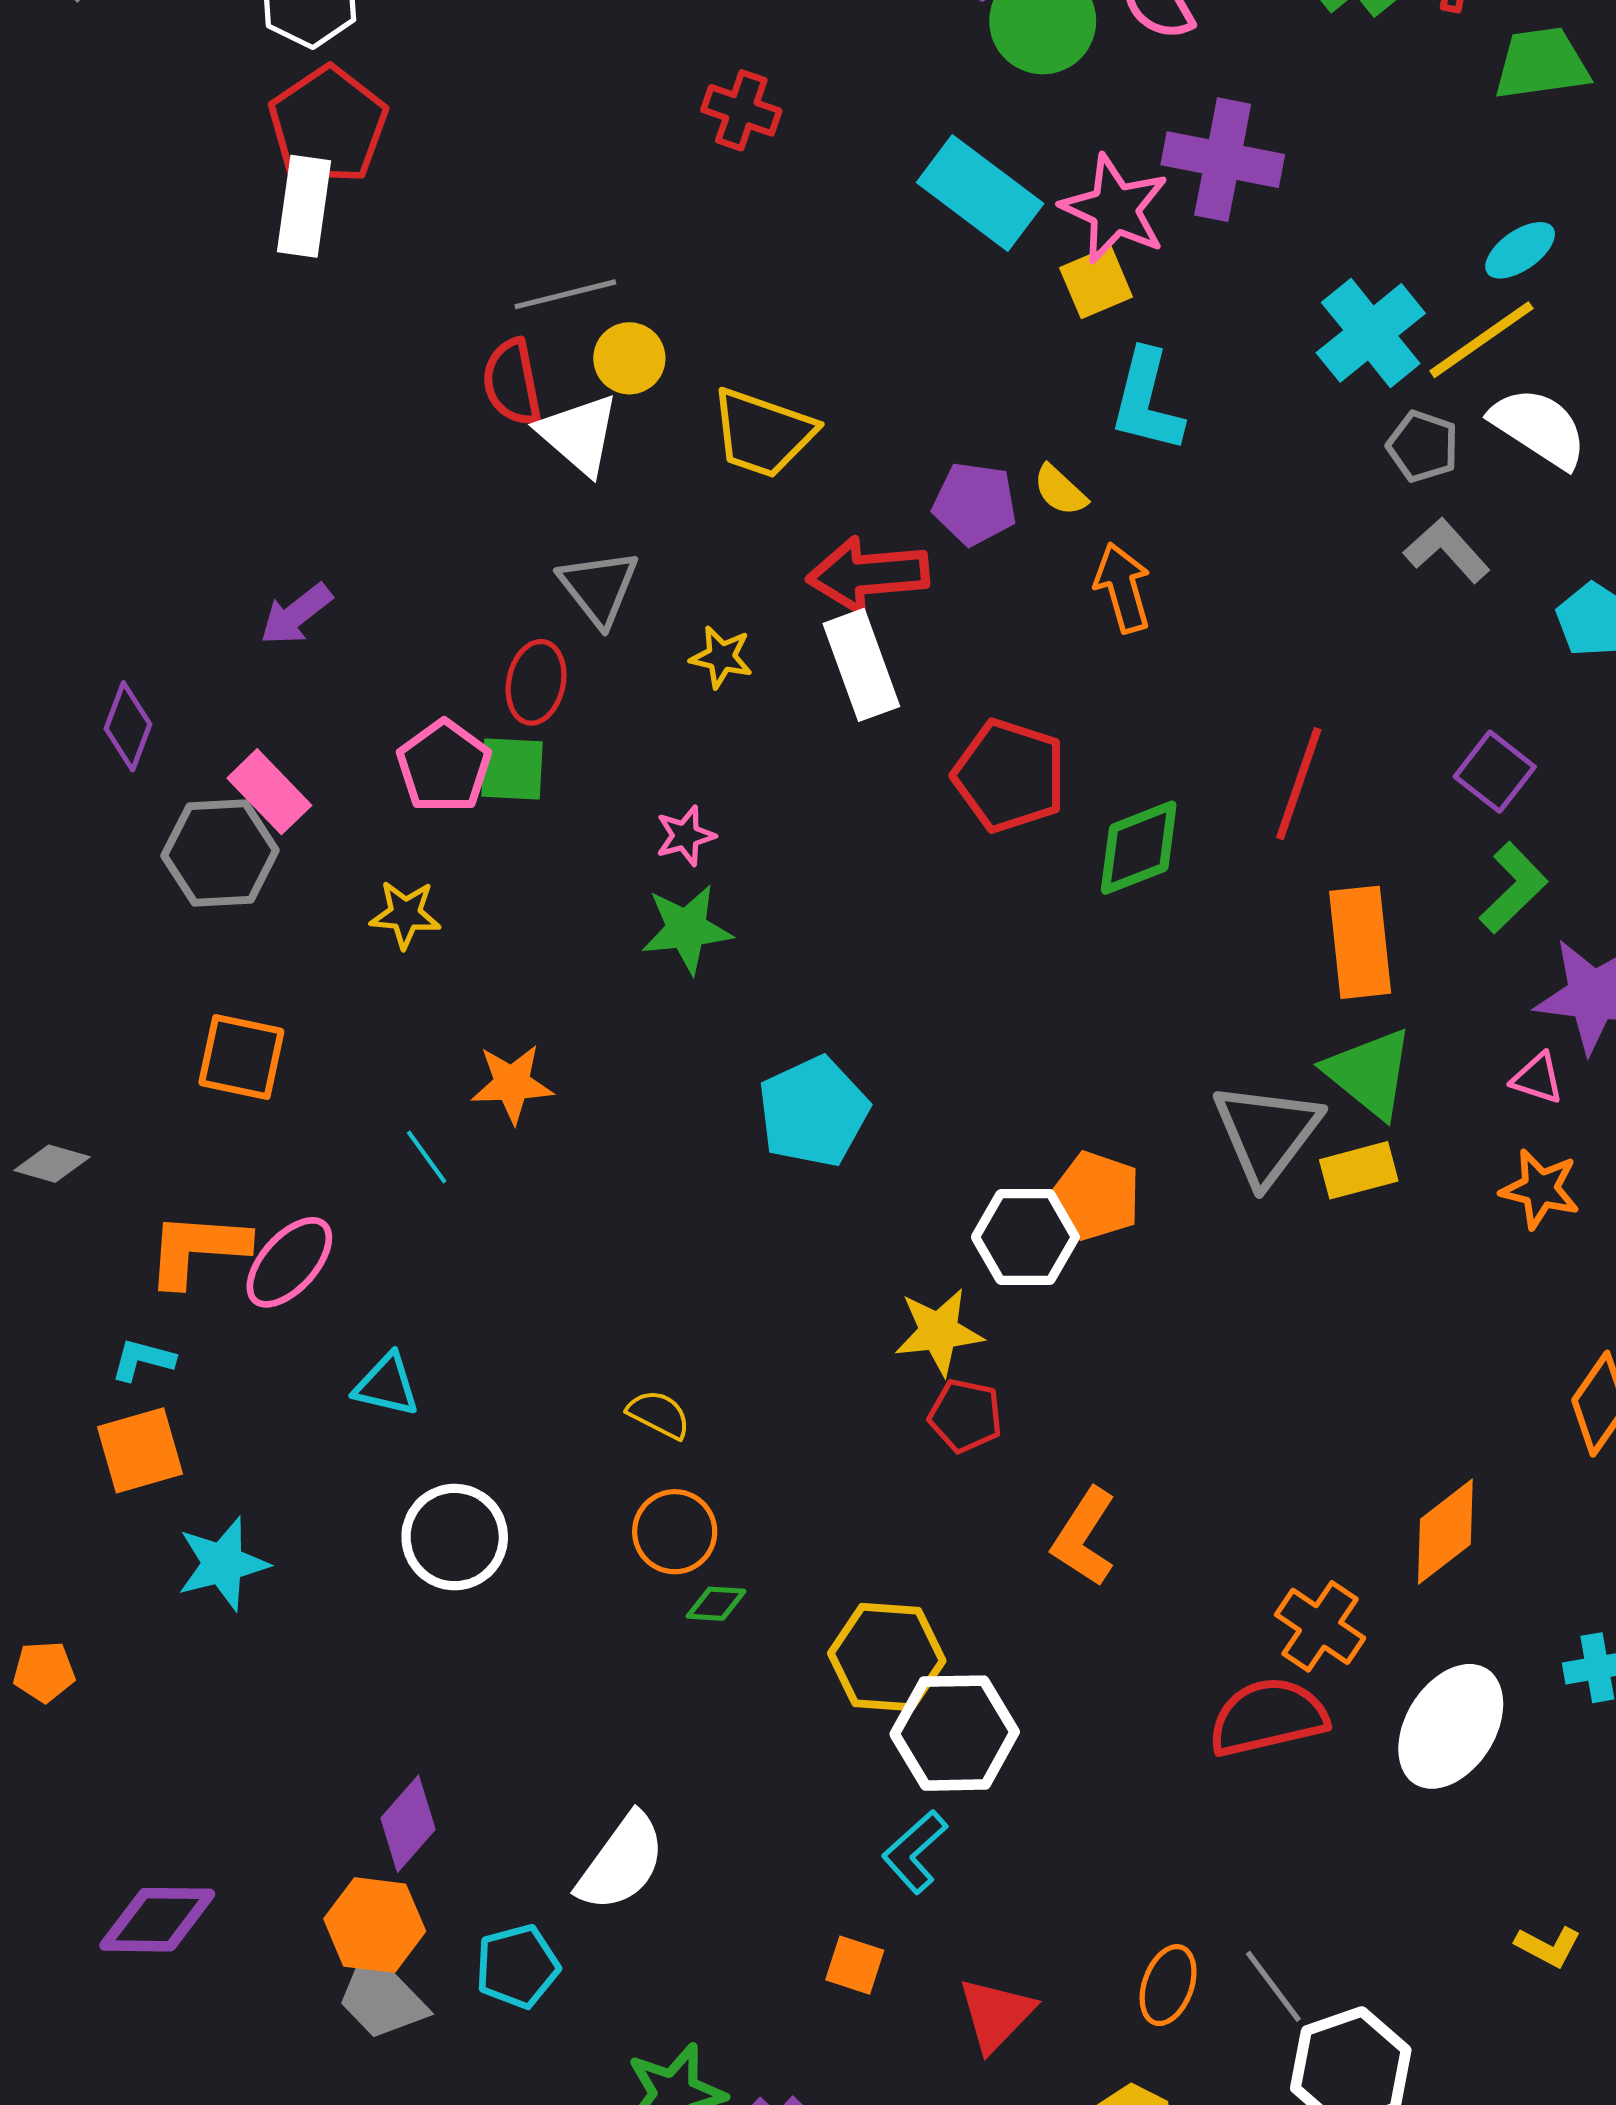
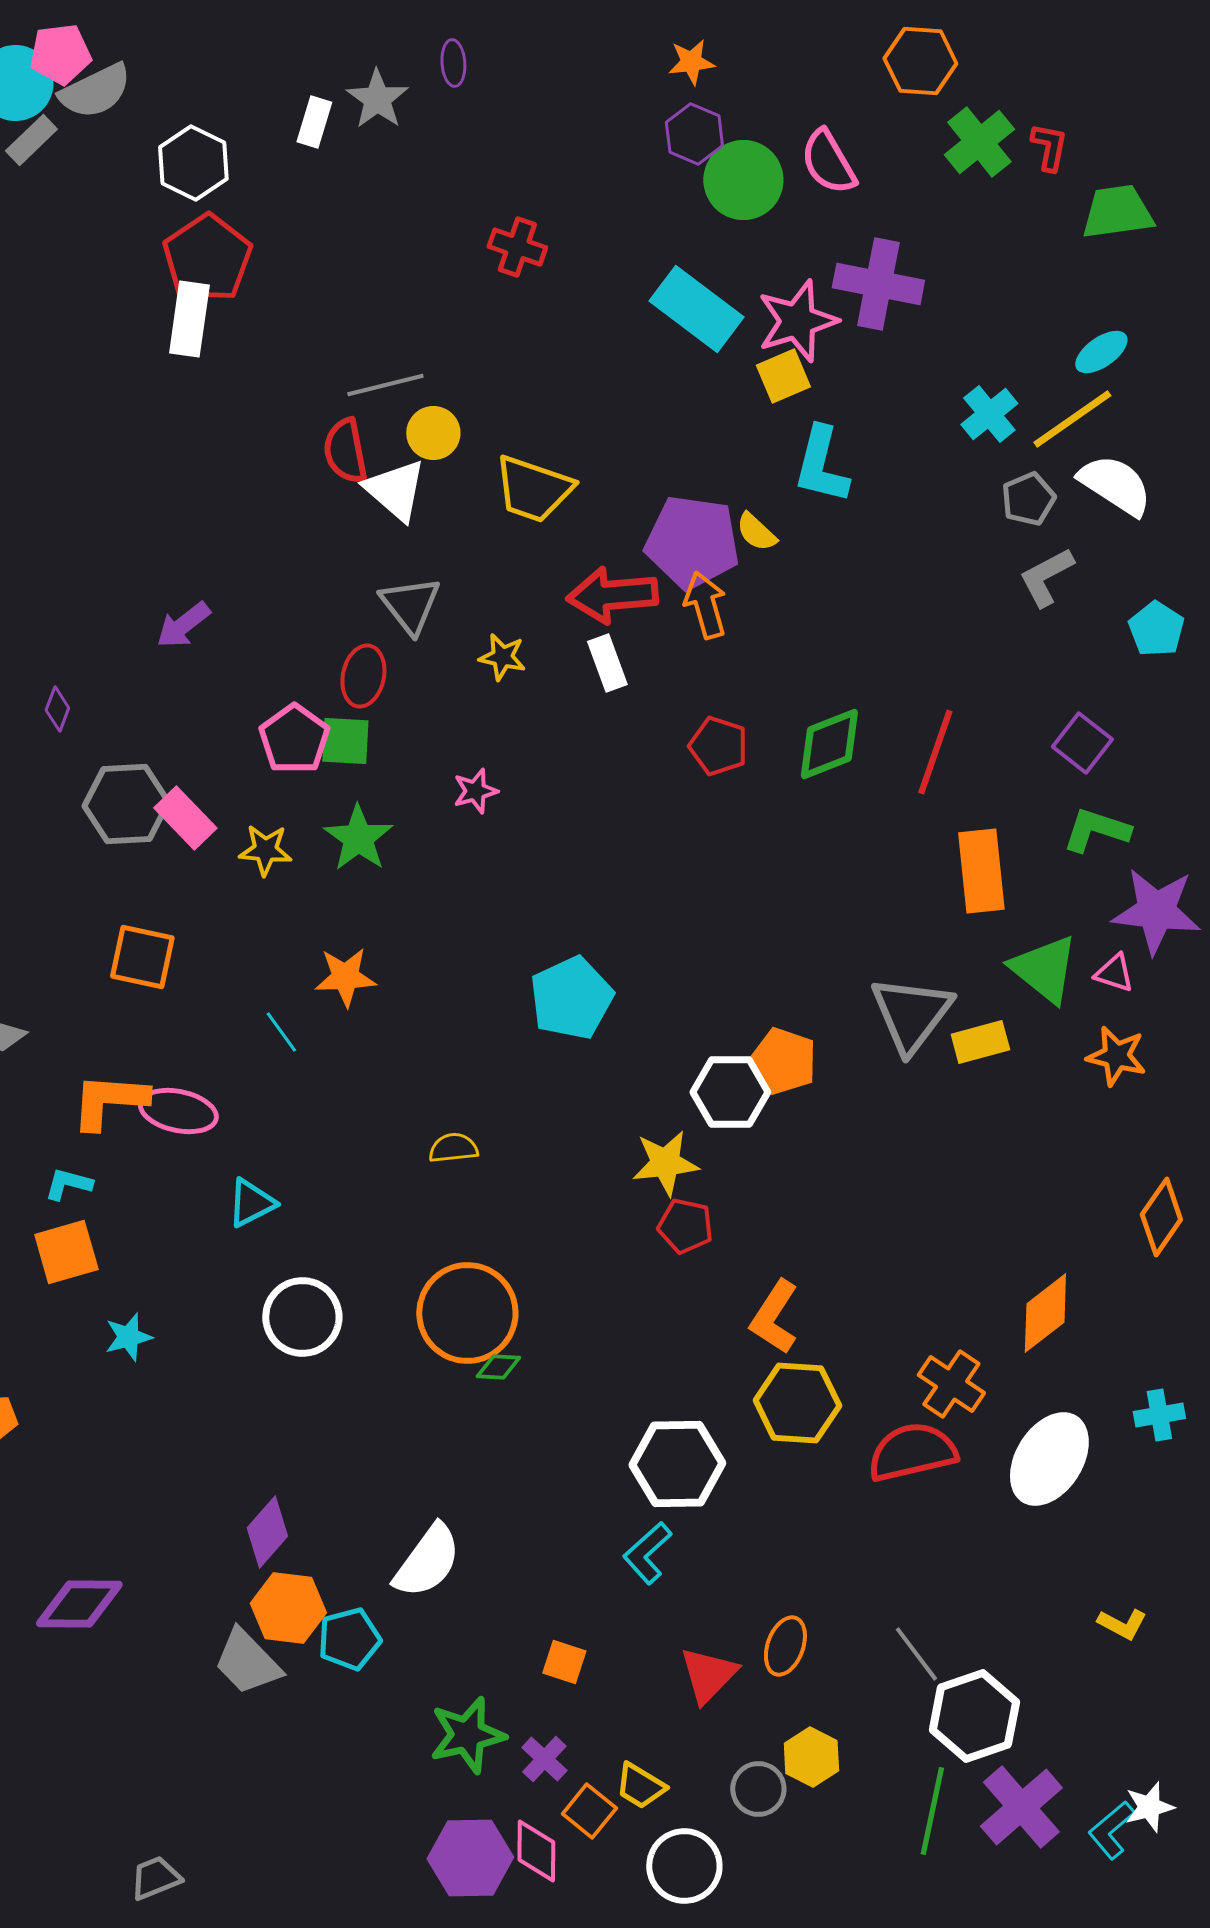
pink star: (1115, 209) -> (797, 321), turned 30
cyan cross: (1371, 333) -> (989, 414), size x0.7
gray pentagon: (1423, 446) -> (1028, 499), turned 30
purple pentagon: (975, 504) -> (692, 542), size x1.5
gray L-shape: (1447, 550) -> (1046, 577), turned -76
orange arrow: (1123, 588) -> (705, 605), moved
white rectangle: (861, 665) -> (607, 663), size x0.7
purple diamond: (128, 726) -> (57, 709), size x0.7
red pentagon: (1009, 776) -> (718, 746), size x0.7
pink rectangle: (269, 792) -> (185, 818), moved
green diamond: (1139, 848) -> (829, 744), moved
green L-shape: (1513, 888) -> (1096, 830), turned -118
green star: (687, 929) -> (358, 838), moved, turned -30
green triangle: (1369, 1073) -> (1044, 969), moved
pink ellipse: (289, 1262) -> (178, 1111), turned 60
cyan triangle: (387, 1385) -> (251, 1203), turned -40
yellow semicircle: (659, 1414) -> (453, 1148), moved, turned -33
orange circle: (675, 1532) -> (467, 1313), size x1.6
cyan star: (223, 1564) -> (128, 1337), size x0.7
yellow hexagon: (887, 1657) -> (797, 1403), moved
orange hexagon: (375, 1925) -> (288, 1608), moved
orange square: (855, 1965) -> (564, 1662), moved
orange ellipse: (1168, 1985) -> (785, 1646), moved

